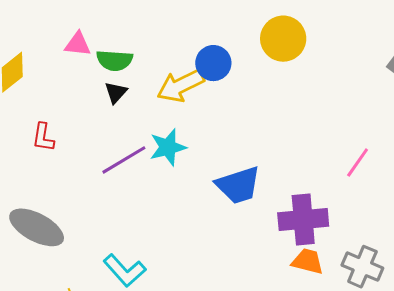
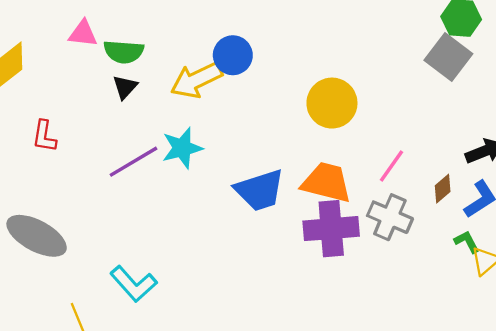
yellow circle: (283, 39) -> (332, 103), moved
orange trapezoid: (308, 261) -> (327, 182), moved, size x1.4
gray cross: (362, 267) -> (390, 217), moved

